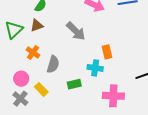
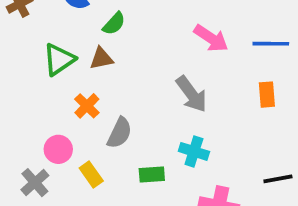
gray arrow: (76, 31) -> (192, 94), moved
orange rectangle: (107, 52) -> (267, 95), moved
gray cross: (20, 99) -> (35, 183), moved

